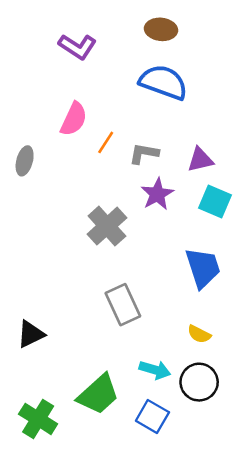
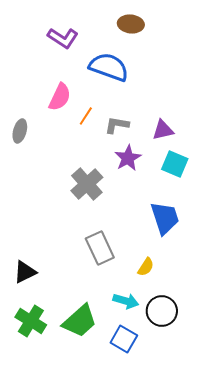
blue semicircle: (163, 82) -> (109, 67), moved
yellow semicircle: (199, 334) -> (146, 267), moved, turned -84
green cross: (38, 419) -> (31, 321), moved

